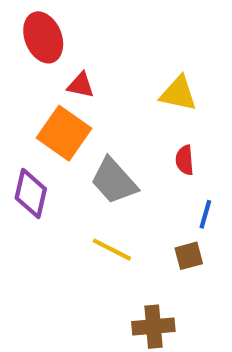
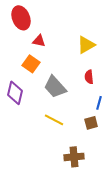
yellow triangle: (178, 94) -> (86, 45), turned -42
orange square: (64, 133) -> (31, 64), size x0.7

